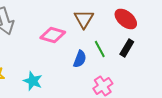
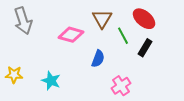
green line: (100, 49) -> (123, 36), moved

